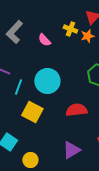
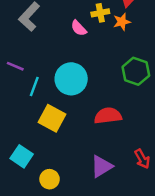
yellow cross: (70, 29) -> (100, 13), turned -32
pink semicircle: (44, 40) -> (79, 28), moved

